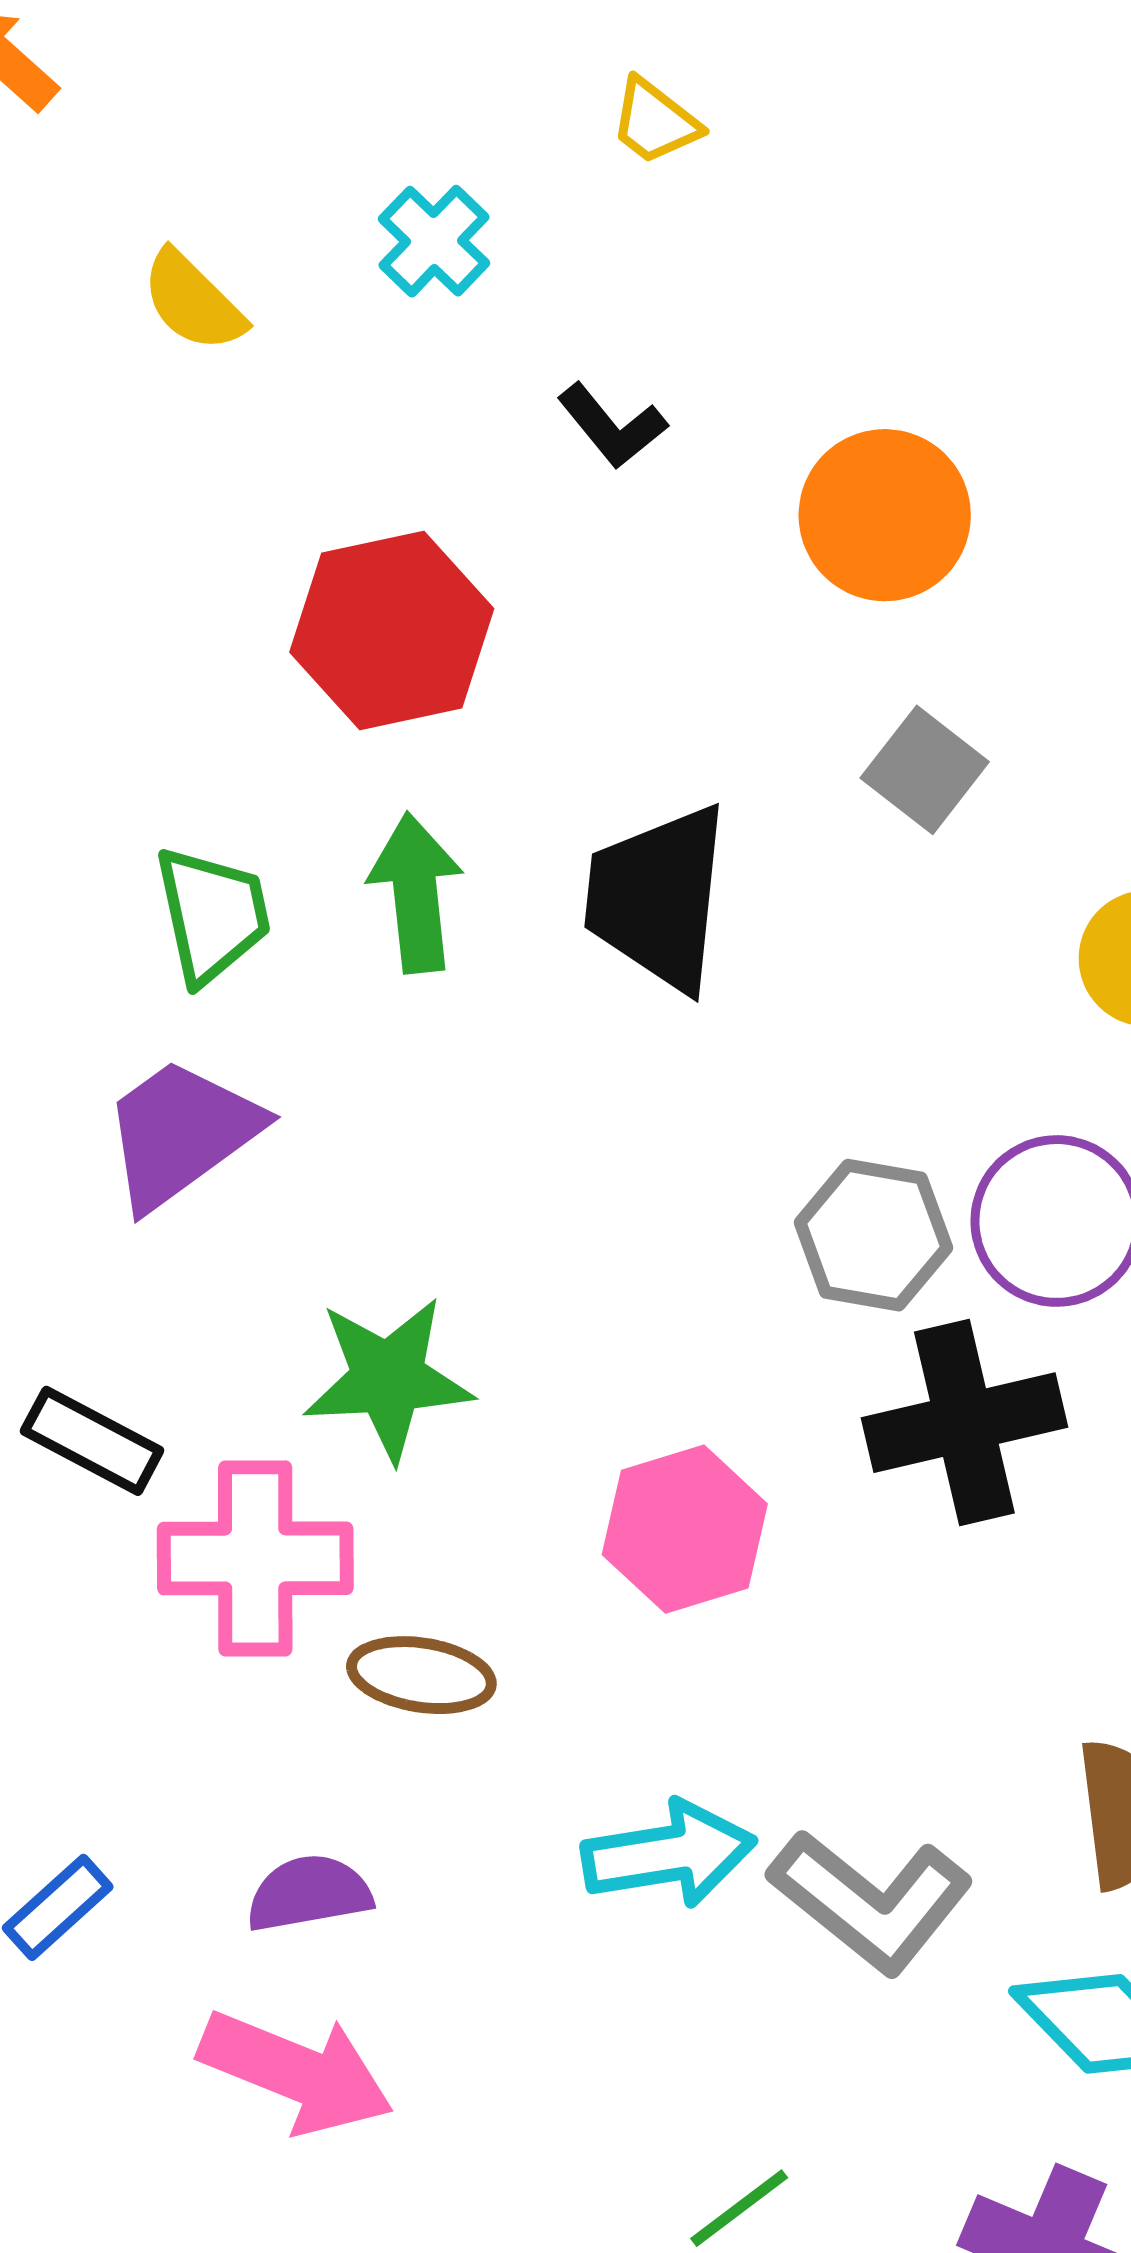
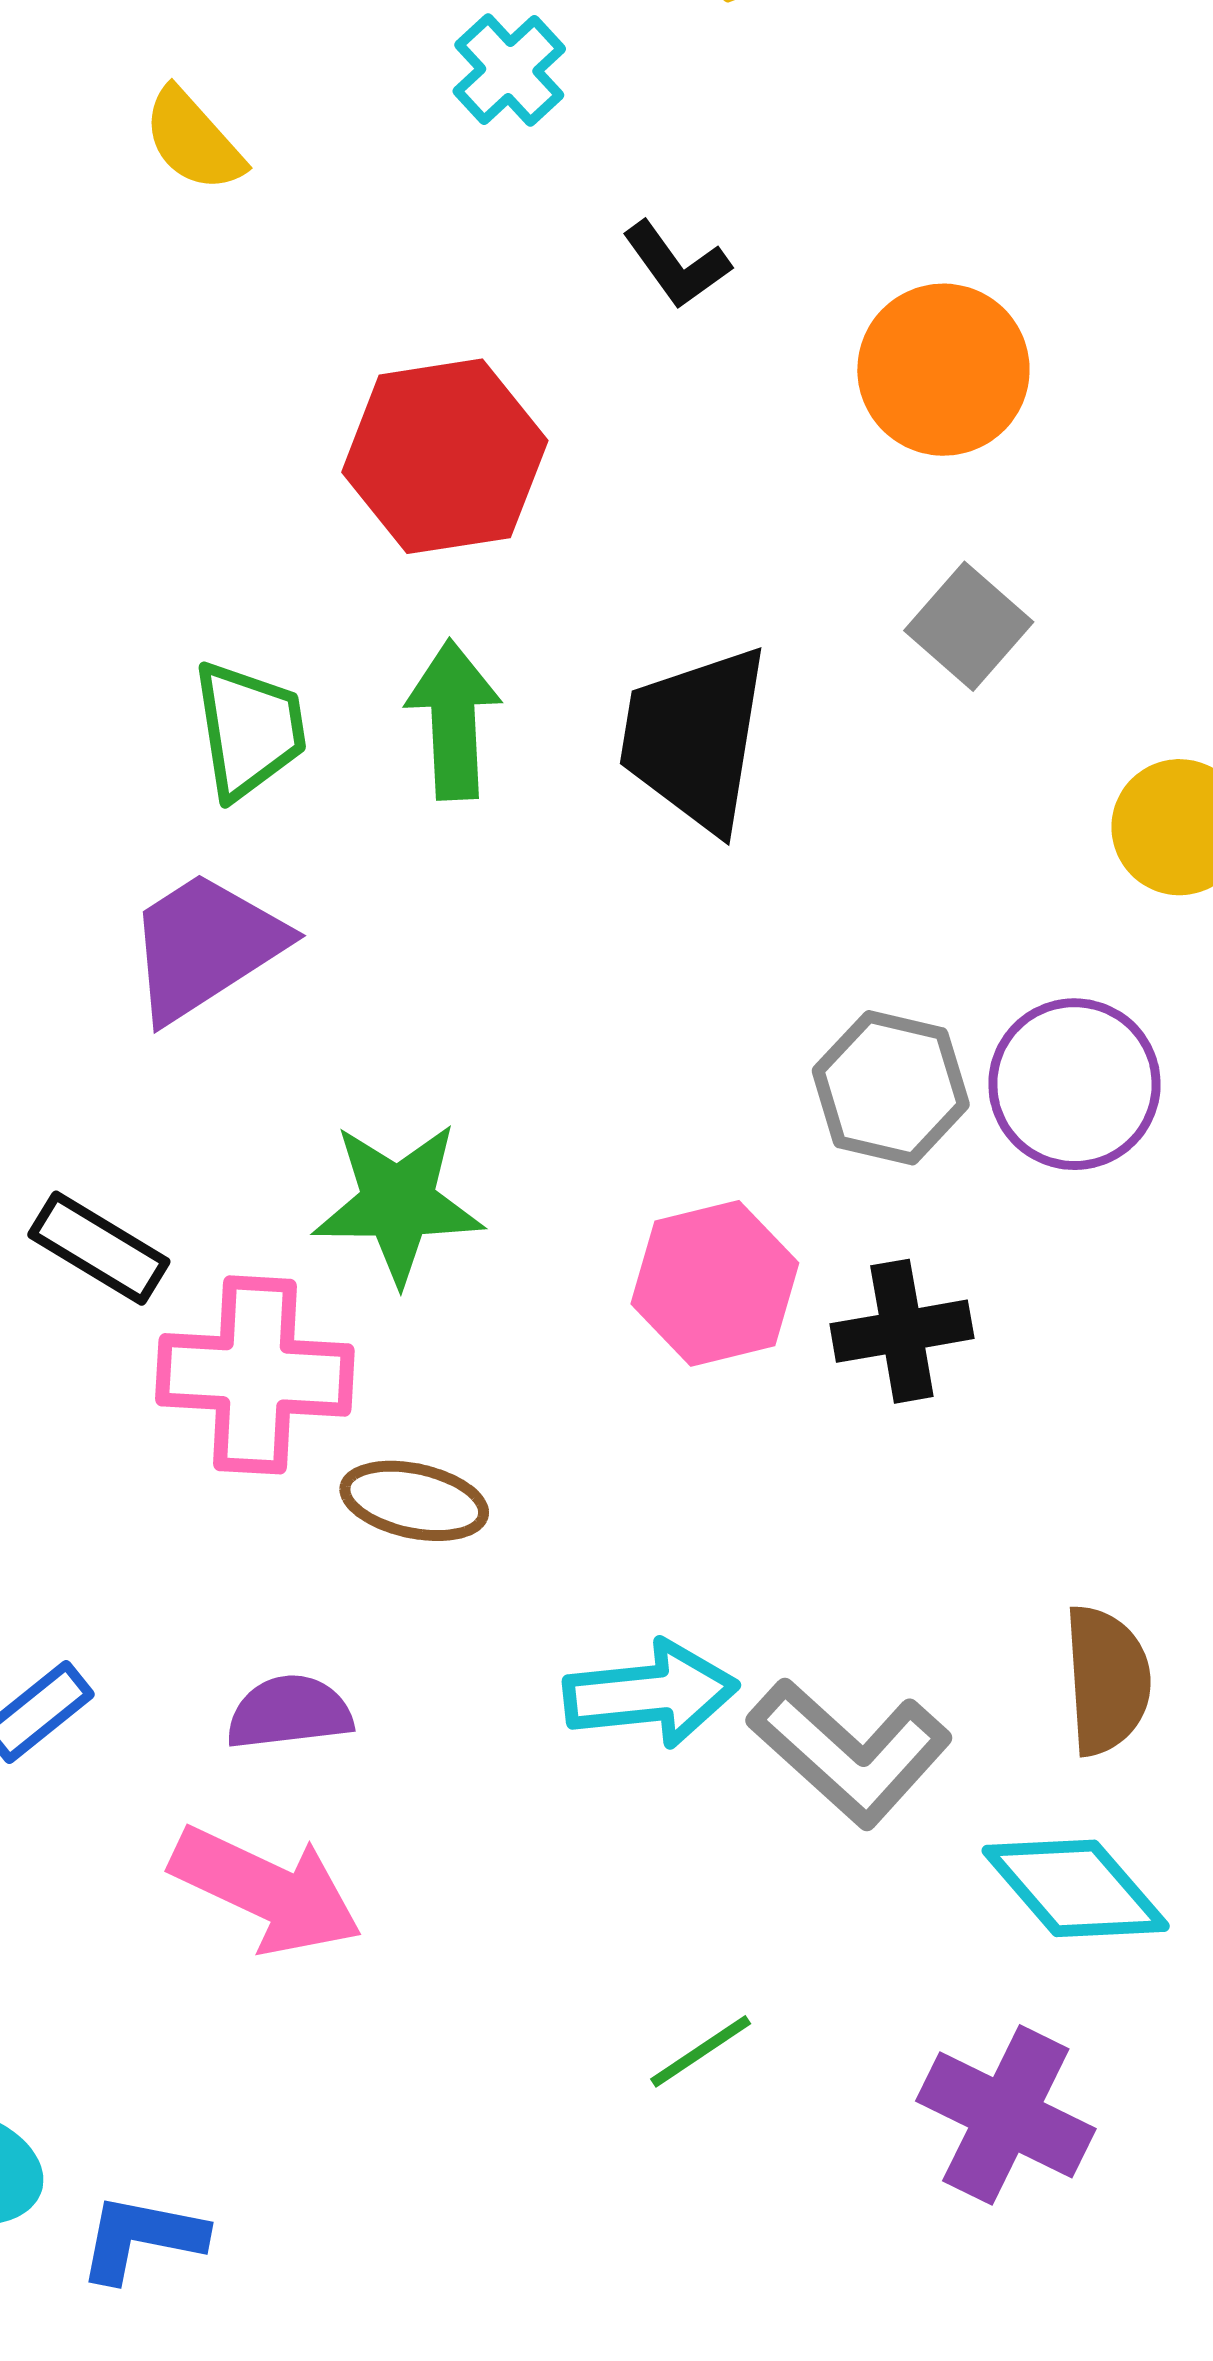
yellow semicircle: (193, 301) -> (193, 140), moved
black cross: (964, 1423) -> (902, 1331), moved, size x0.7
pink hexagon: (685, 1529) -> (715, 1283), moved

